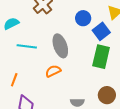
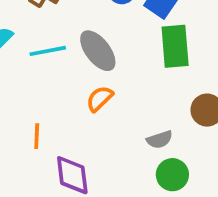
cyan line: (27, 46) -> (48, 51), moved

